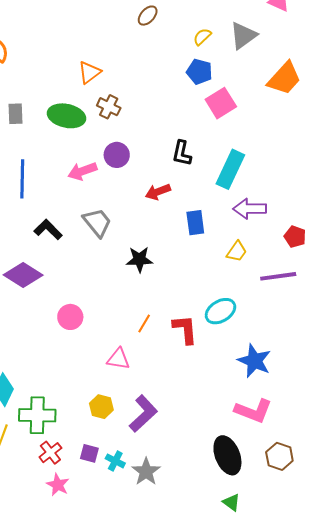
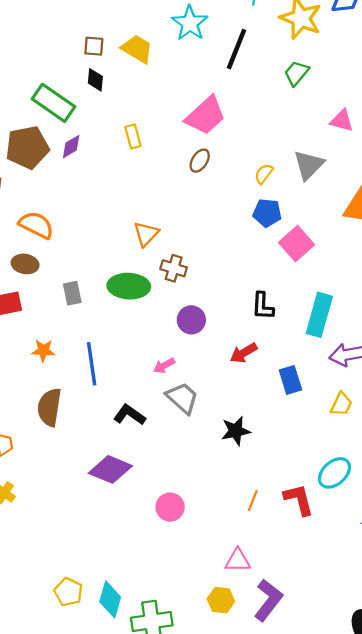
pink arrow: (82, 171) -> (164, 366), moved, size x0.7
pink triangle: (118, 359) -> (238, 560), moved

